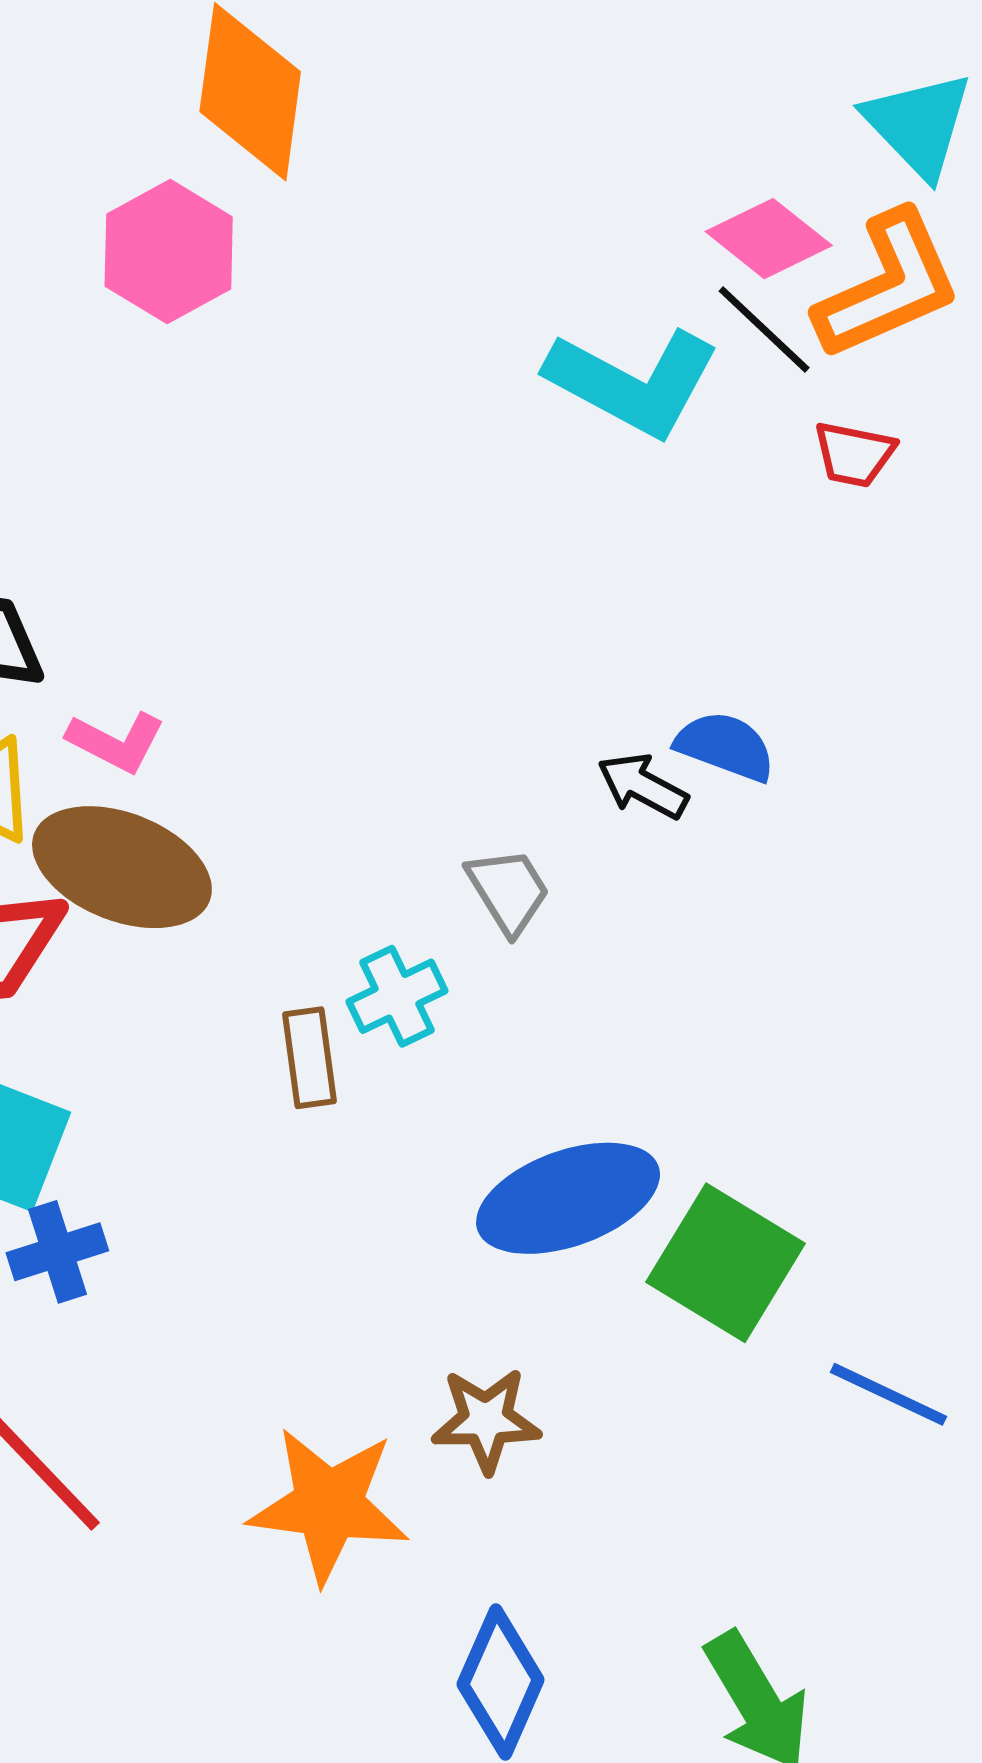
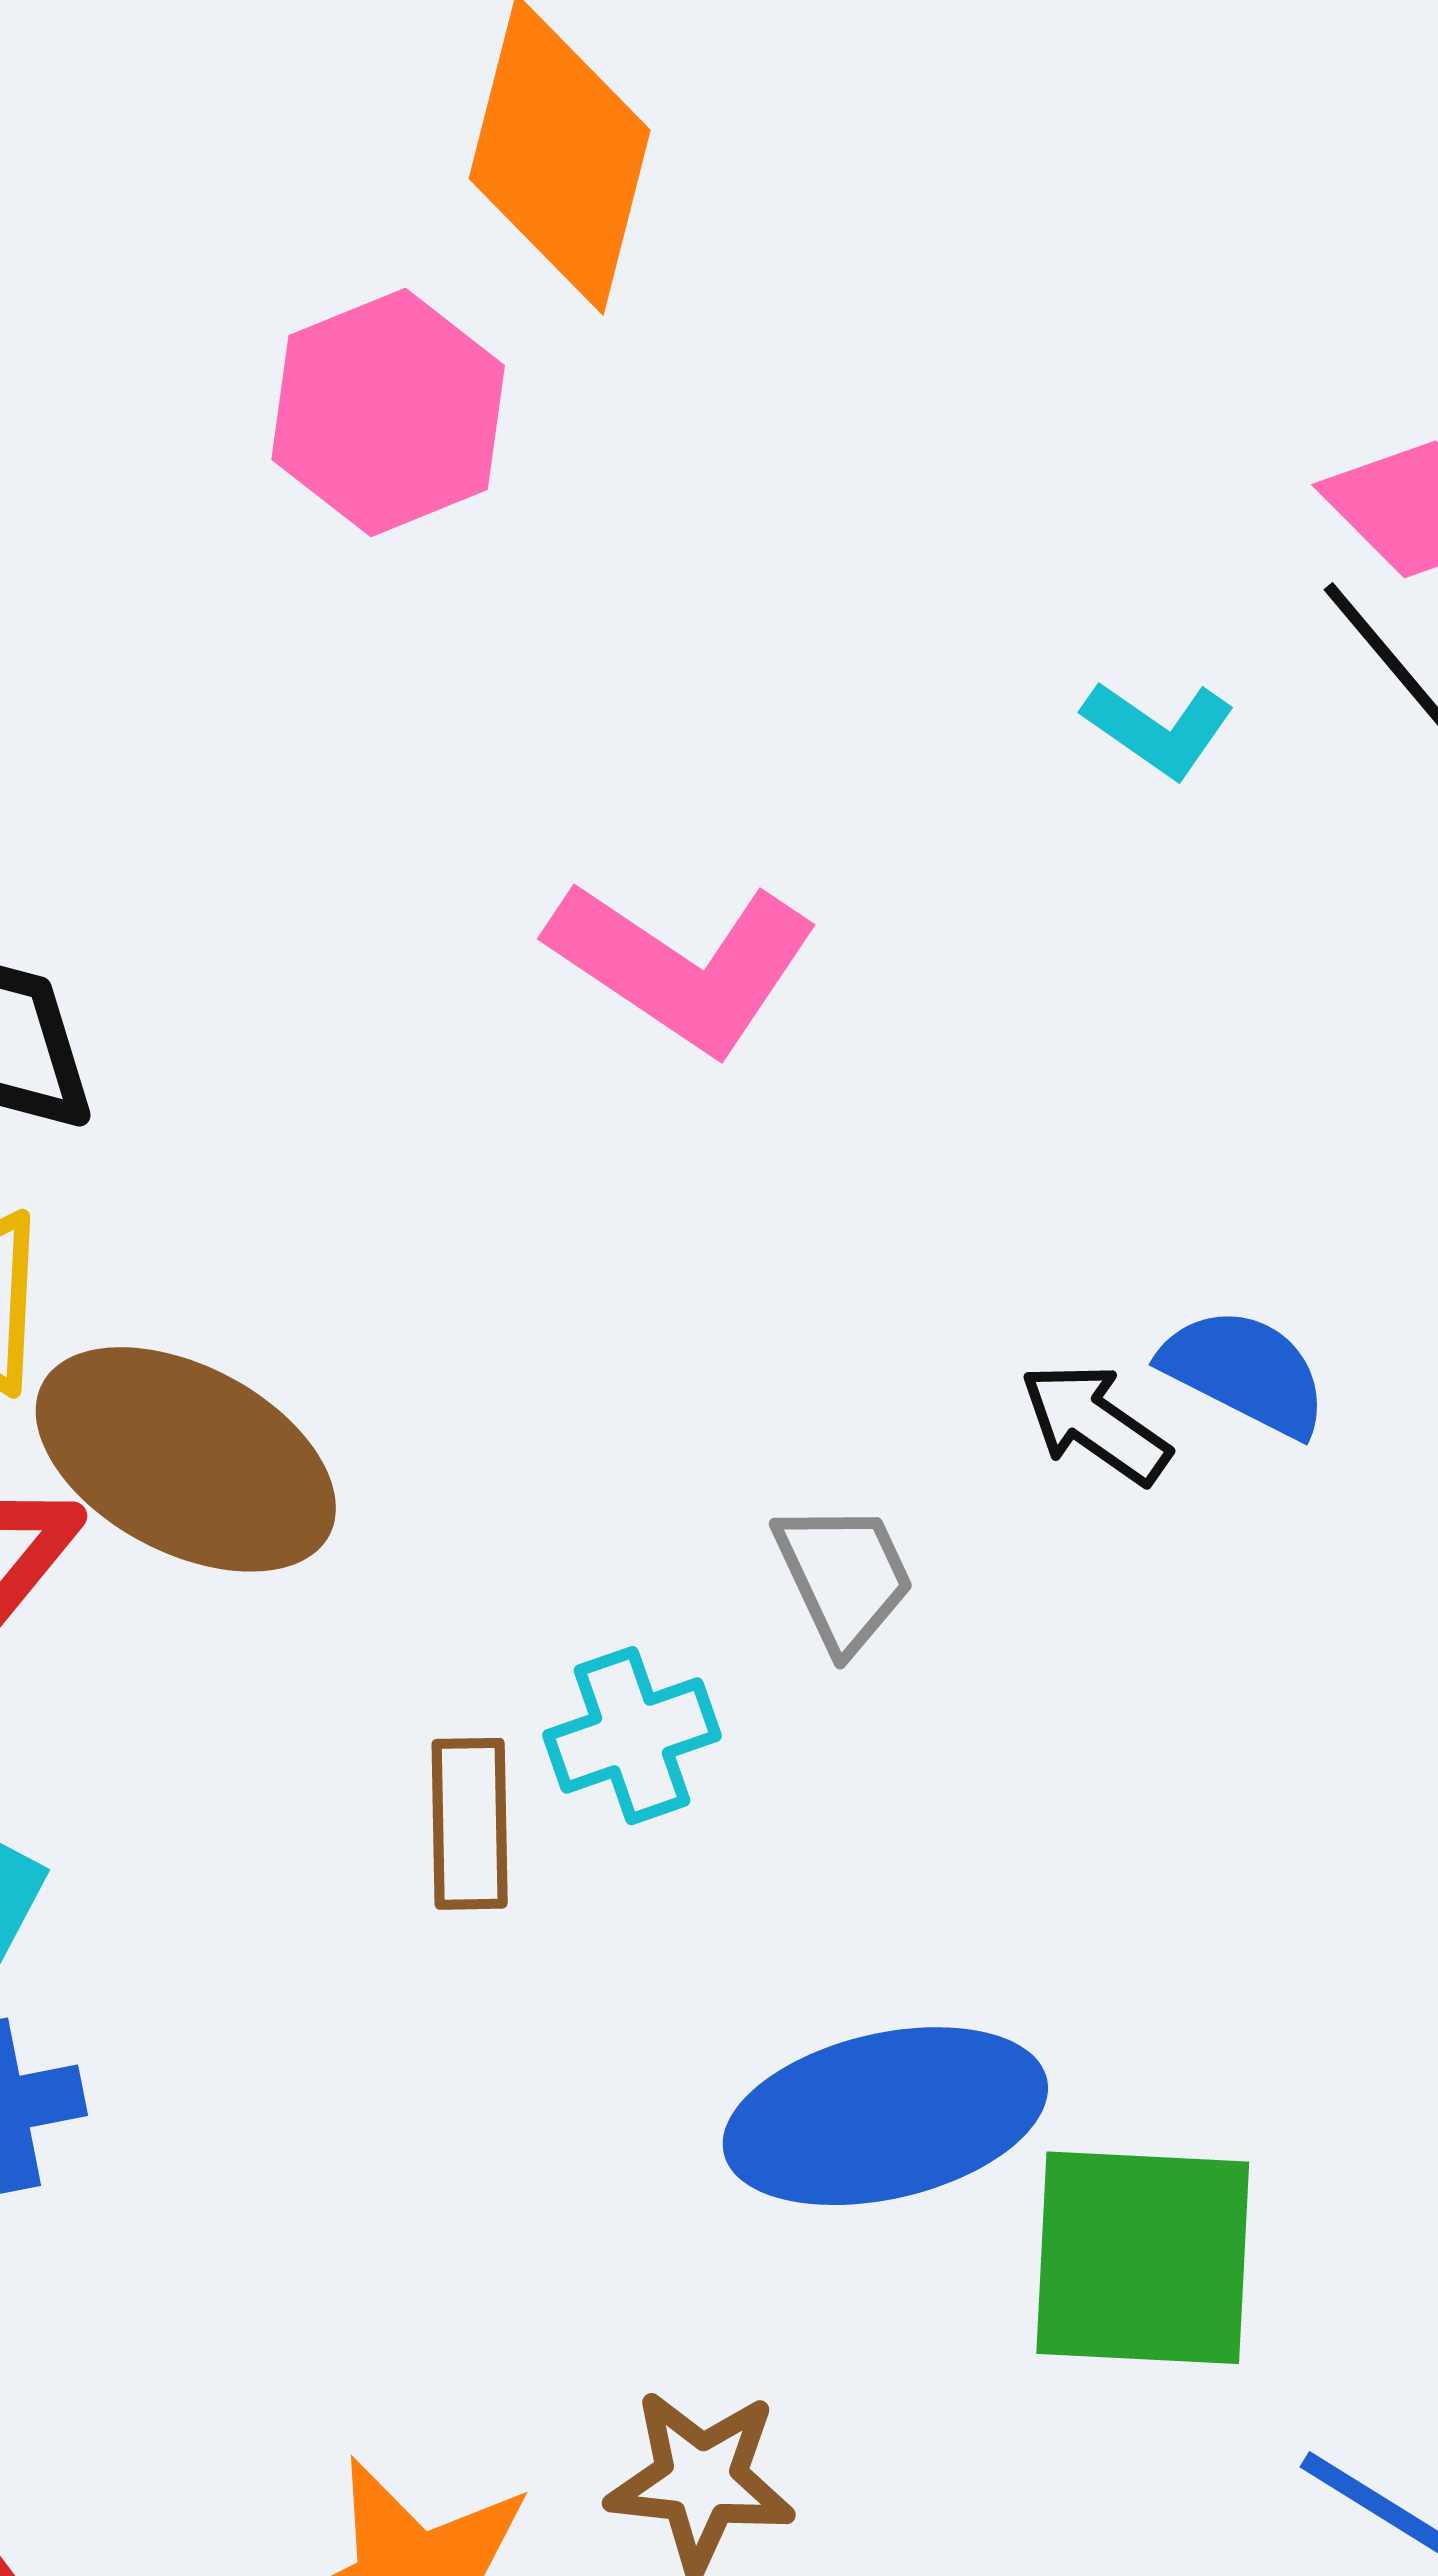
cyan L-shape: (633, 382) -> (1159, 729), size x0.5
pink L-shape: (116, 742) -> (683, 966), moved, size x1.6
green square: (726, 1263) -> (1143, 2258), turned -35

